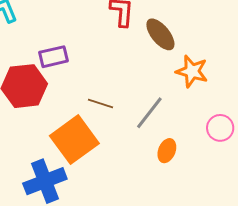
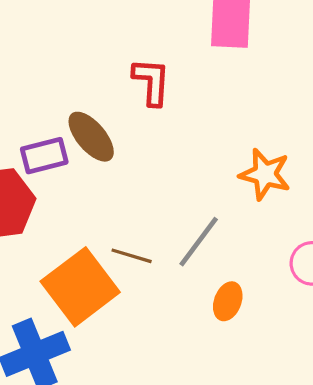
brown ellipse: (160, 34) -> (91, 137), moved
brown line: (101, 104) -> (132, 256), moved

